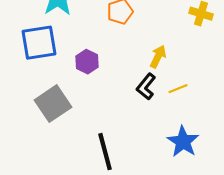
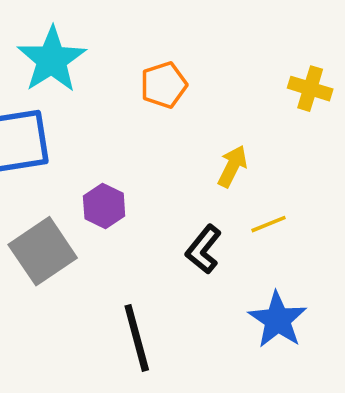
purple hexagon: (87, 62) -> (104, 206), moved
black L-shape: (146, 87) -> (203, 249), moved

